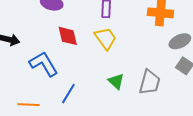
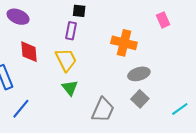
green triangle: (116, 81) -> (70, 88), moved

